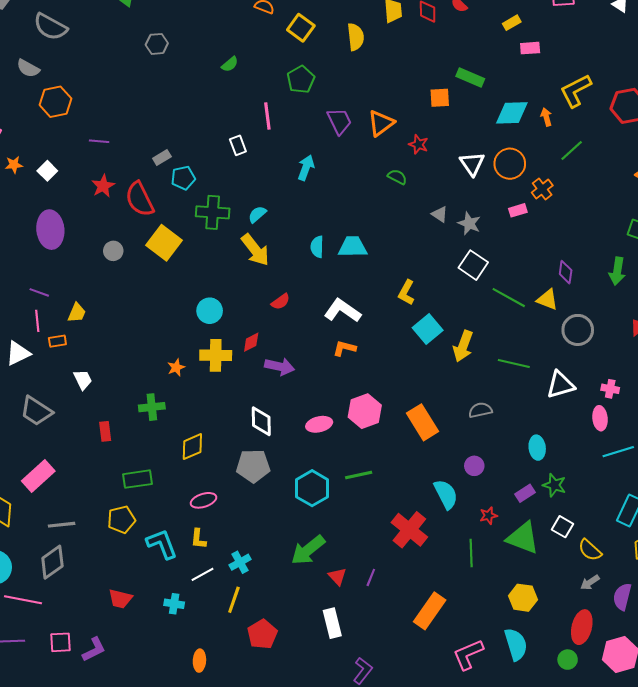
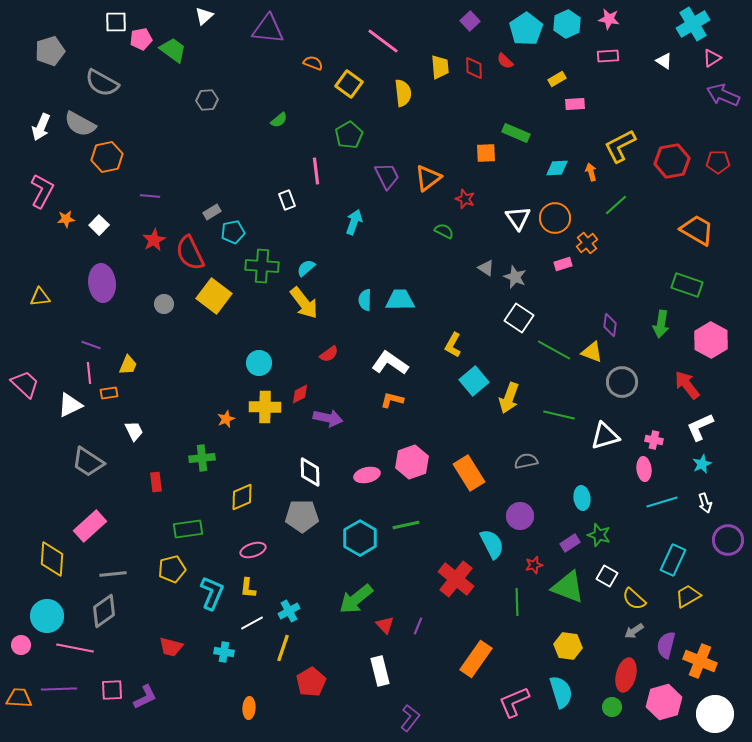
gray semicircle: (28, 68) -> (80, 124), size x1.4
cyan diamond: (512, 113) -> (557, 168), size x0.7
purple circle: (474, 466) -> (520, 516), size x1.4
cyan L-shape: (162, 544) -> (212, 593), turned 44

